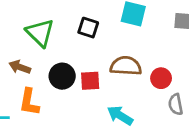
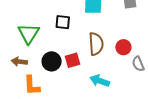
green triangle: (40, 33) -> (29, 34), turned 30
brown semicircle: (126, 66) -> (96, 44), turned 95

